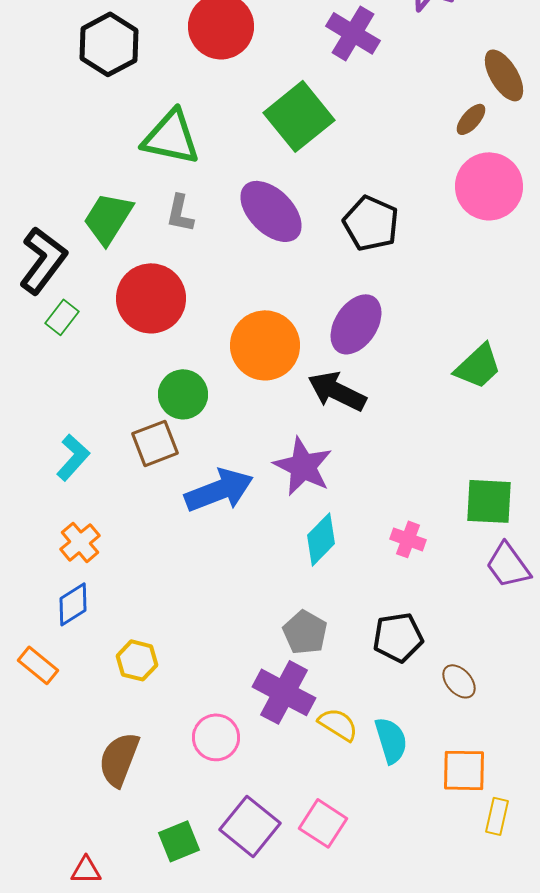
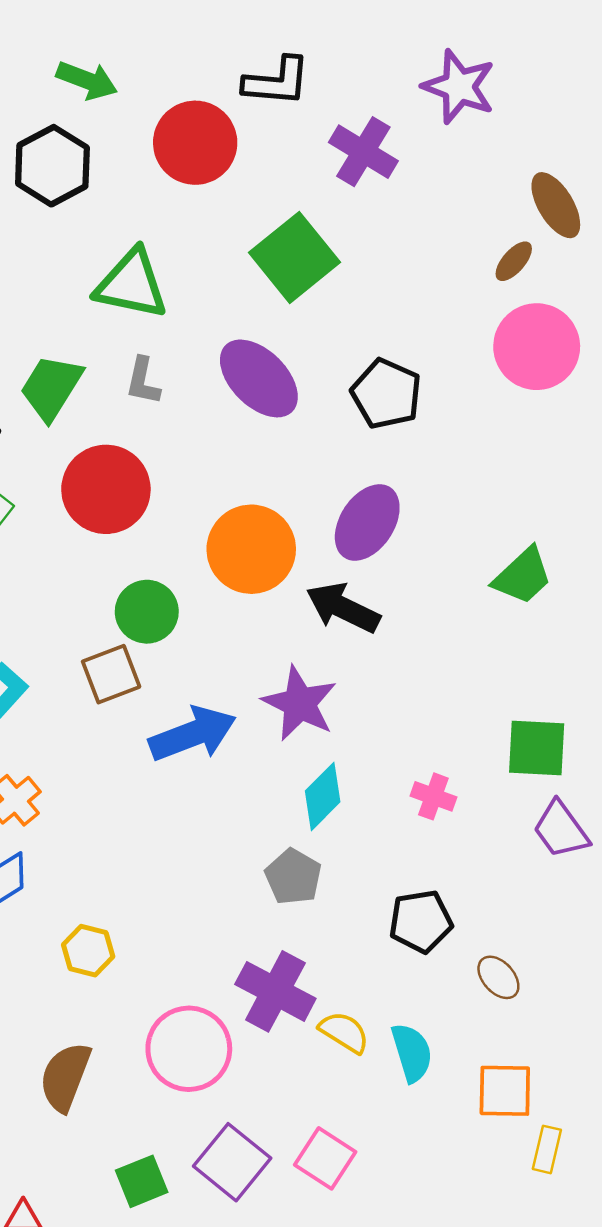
gray pentagon: (305, 632) -> (293, 877), moved
pink circle: (216, 737) -> (189, 1049), size x1.4

